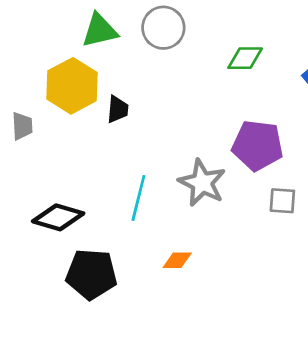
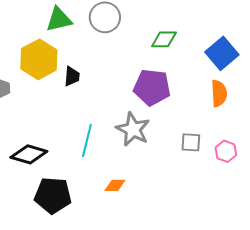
purple pentagon: (258, 145) -> (152, 87), moved

